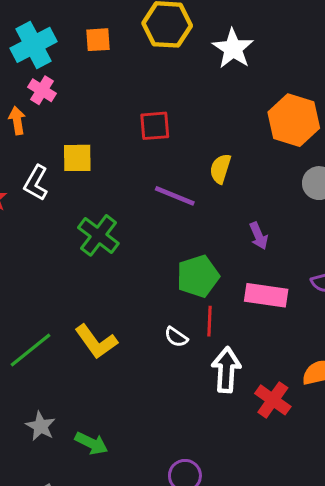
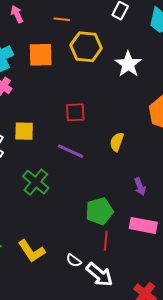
orange square: (98, 40) -> (41, 55), size x1.5
purple line: (175, 196) -> (71, 151), moved
white semicircle: (176, 337) -> (74, 260), moved
white arrow: (226, 370) -> (99, 275), moved, turned 124

